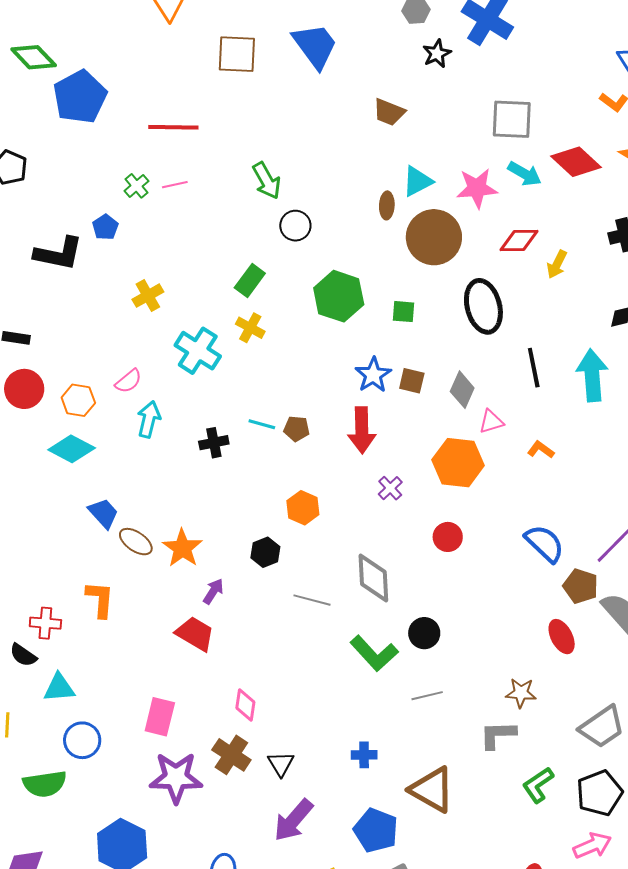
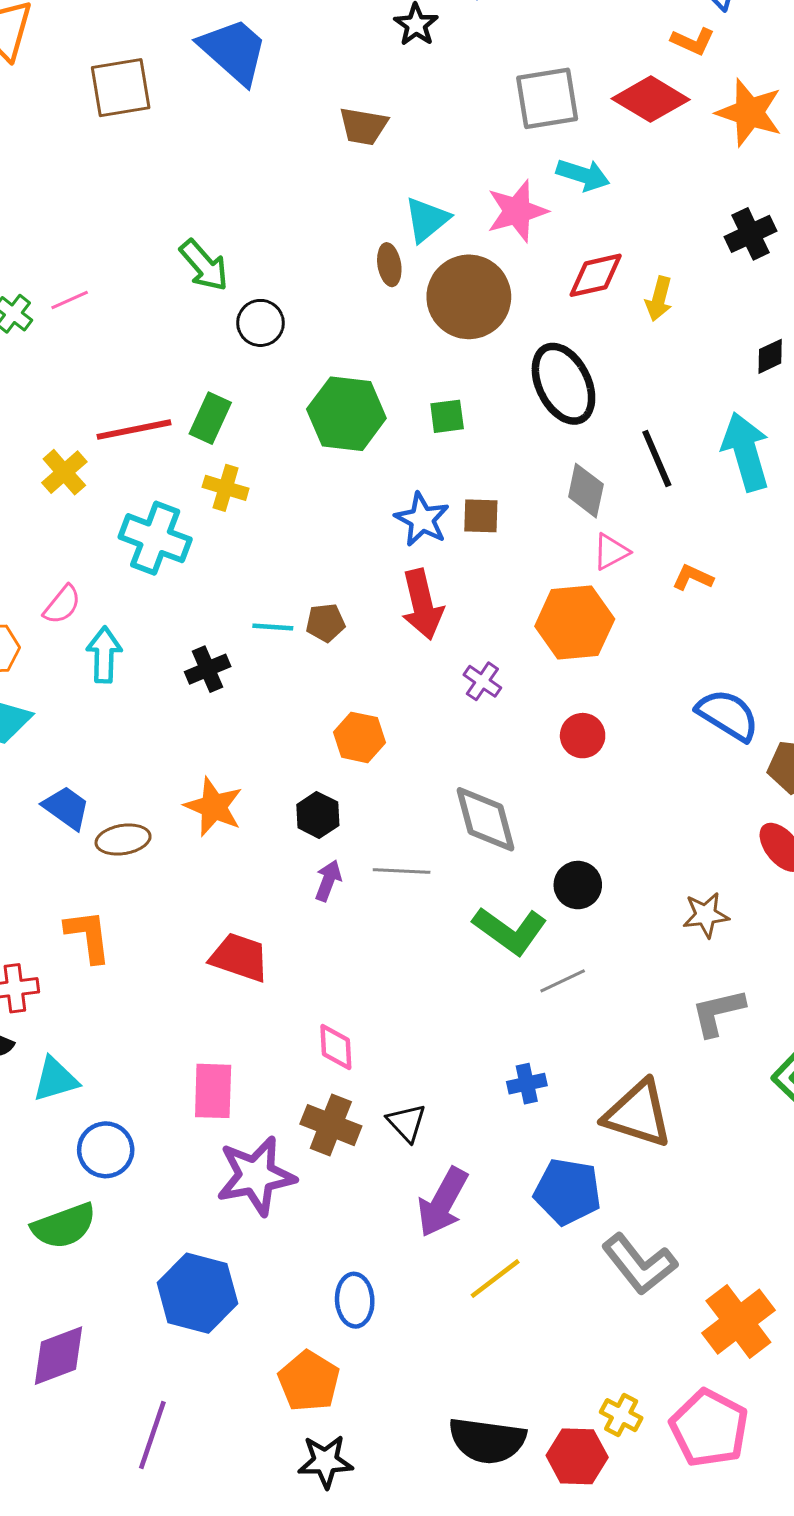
red line: (173, 127) -> (134, 430), moved
red diamond: (576, 162) -> (651, 99), moved
gray diamond: (462, 390) -> (586, 491), moved
brown ellipse: (136, 542) -> (123, 840), turned -32
orange star: (182, 548) -> (214, 807), moved
purple arrow: (213, 591) -> (328, 881), moved
brown star: (521, 693) -> (706, 915), moved
gray line: (427, 696) -> (563, 981), moved

